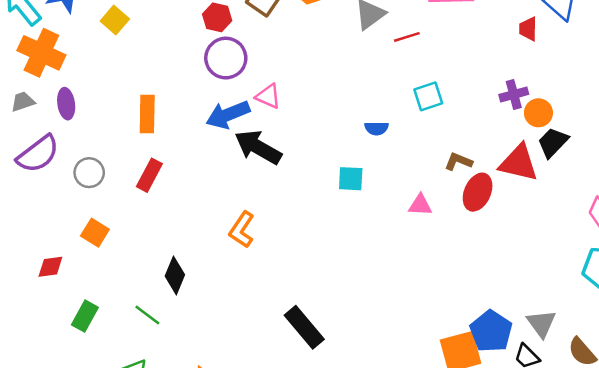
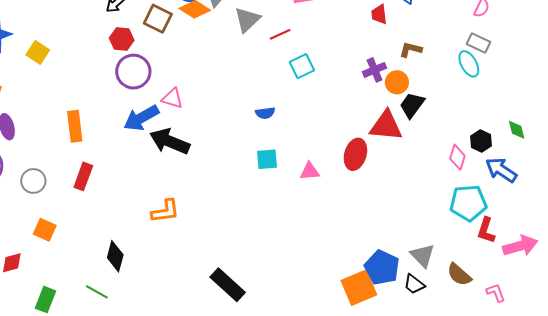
cyan square: (428, 96) -> (302, 66), moved
brown L-shape: (458, 161) -> (411, 50), moved
cyan square: (351, 179) -> (267, 159), moved
orange L-shape: (242, 230) -> (165, 211), turned -124

